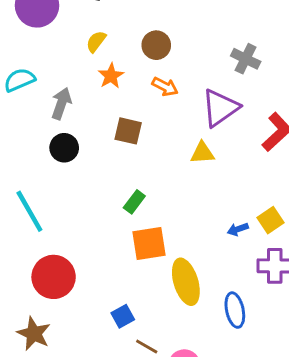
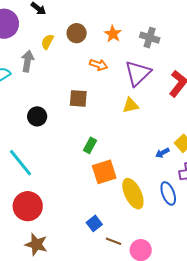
brown circle: (156, 45) -> (77, 33), moved
orange star: (111, 76) -> (113, 34), moved
gray arrow: (61, 104) -> (28, 61), moved
red circle: (54, 277) -> (28, 206), moved
blue ellipse: (235, 310) -> (168, 193), moved

